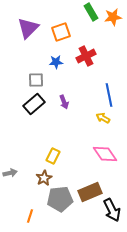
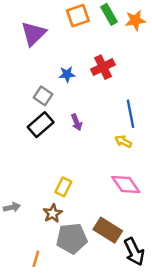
orange square: (61, 32) -> (78, 16), moved
gray square: (36, 80) -> (43, 96), turned 35
brown rectangle: (90, 192) -> (108, 230), turned 55

